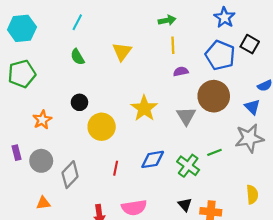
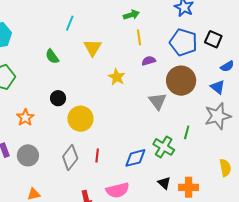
cyan line: (77, 22) -> (70, 23), moved
black square: (250, 44) -> (213, 39), moved
yellow star: (144, 108) -> (117, 77), moved, size x0.7
green line: (214, 152) -> (187, 132), turned -48
blue diamond: (153, 159) -> (135, 158), moved
gray diamond: (70, 175) -> (70, 157), moved

